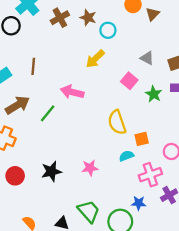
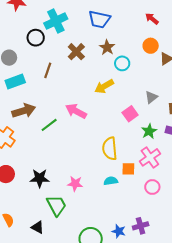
brown cross: (60, 18) -> (76, 52), moved, turned -30
gray triangle: (147, 58) -> (151, 97), turned 40
brown line: (33, 66) -> (48, 70), moved
pink cross: (150, 175) -> (150, 157), moved, turned -30
blue star: (139, 203) -> (119, 231), moved
green trapezoid: (89, 211) -> (56, 205), moved

